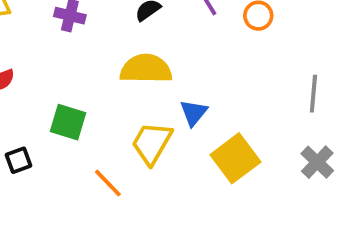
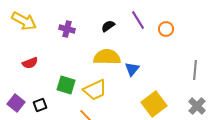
blue triangle: (194, 113) -> (132, 69), moved
yellow trapezoid: (152, 143) -> (95, 90), moved, turned -145

